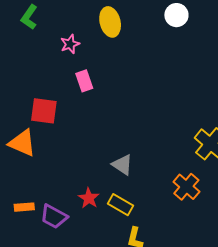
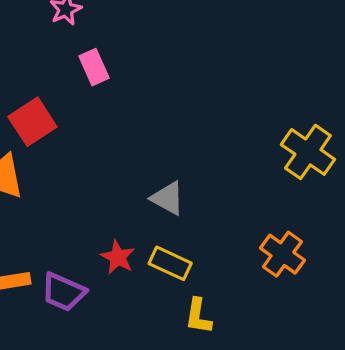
red square: (44, 111) -> (32, 122), turned -36
orange cross: (186, 187) -> (282, 254), moved

